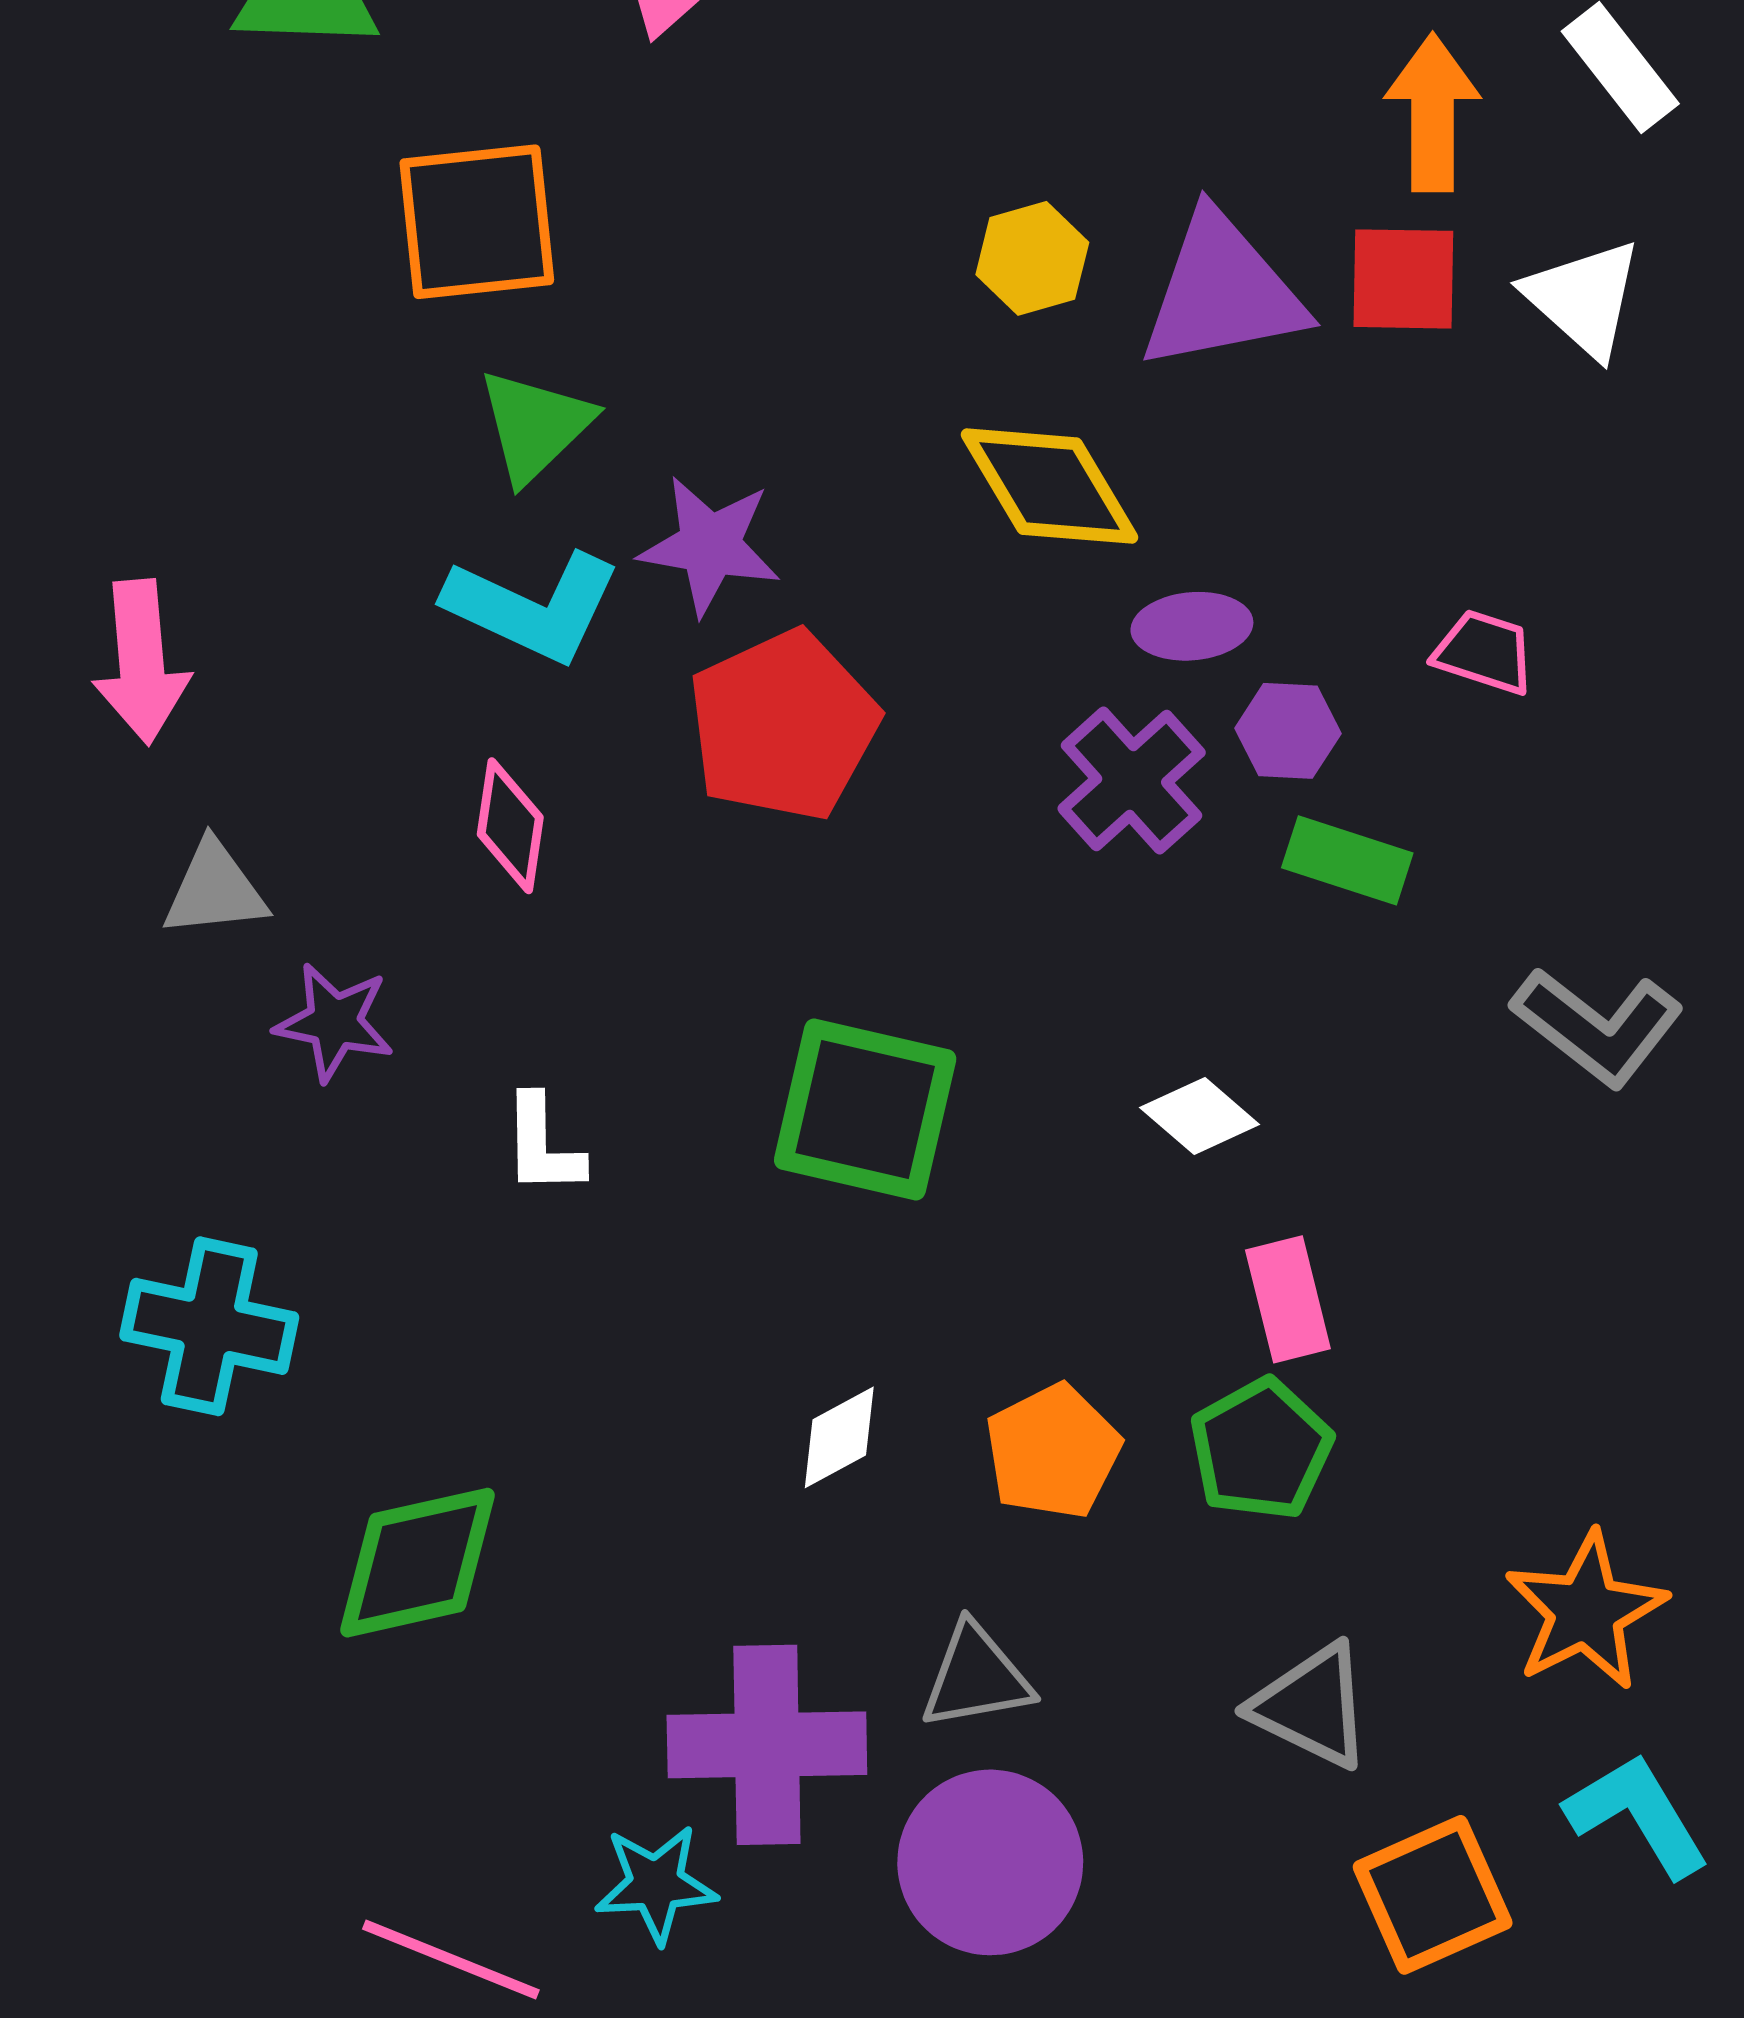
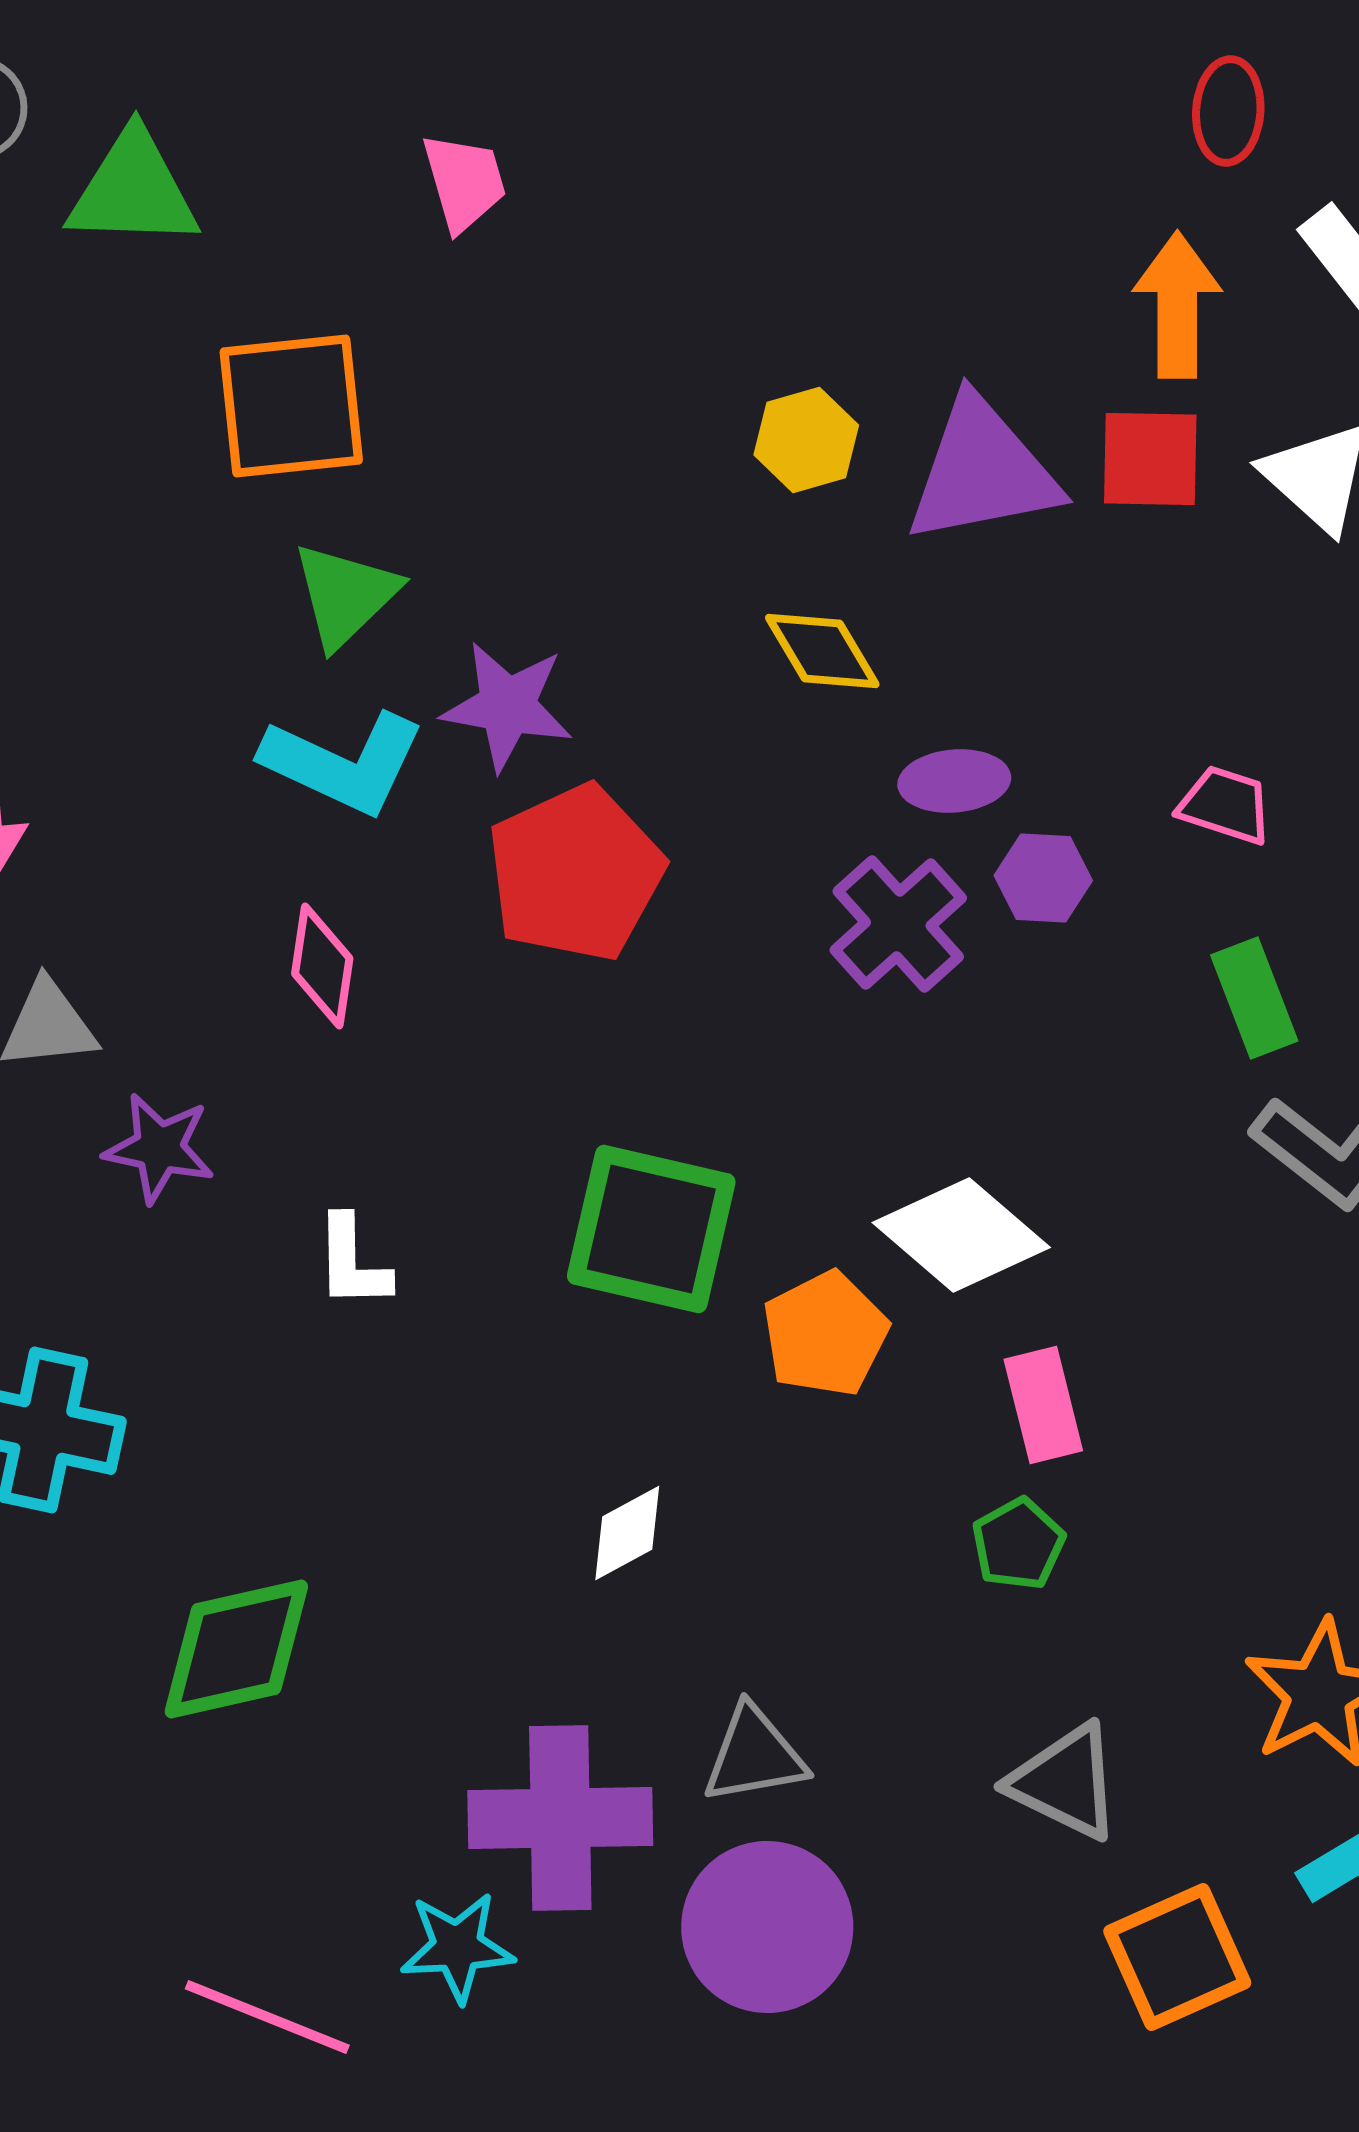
yellow diamond: (1050, 486) -> (822, 651), size x0.7
green rectangle: (1347, 860) -> (1254, 998), moved, turned 51
white diamond: (1200, 1116) -> (961, 1235), size x1.6
green pentagon: (1261, 1449) -> (1018, 1544), size x0.7
orange pentagon: (1053, 1451) -> (825, 1334), moved

